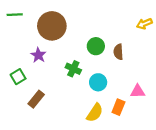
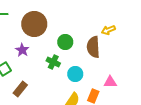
yellow arrow: (144, 24) -> (108, 30), moved
green circle: (96, 46) -> (65, 42), moved
brown semicircle: (118, 52) -> (93, 47), size x1.5

